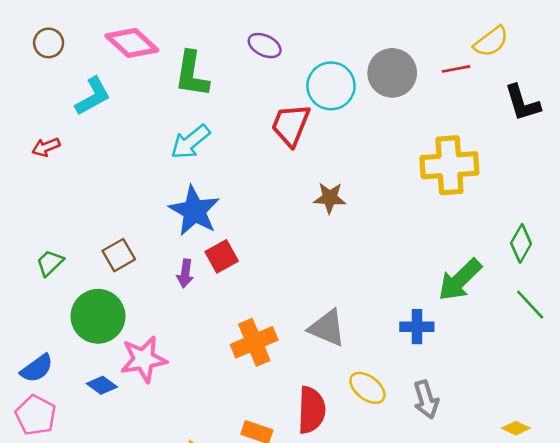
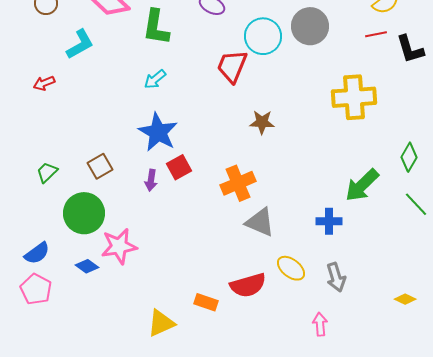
red line: (456, 69) -> (376, 34), moved
cyan arrow: (190, 142) -> (155, 79), size x0.7
orange cross: (254, 342) -> (238, 183), moved
red semicircle: (311, 410) -> (248, 285), turned 72

